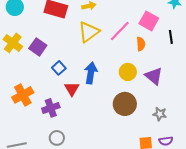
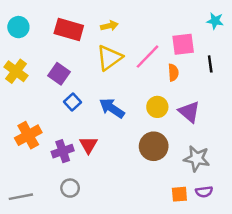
pink square: (149, 21) -> (183, 44), turned -36
purple square: (38, 47) -> (59, 74), moved
blue arrow: (91, 73) -> (112, 108), turned -65
red triangle: (72, 89) -> (88, 145), moved
gray star: (160, 114) -> (197, 159), size x1.5

